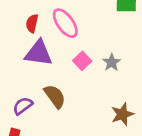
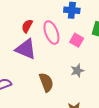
pink square: (82, 61) -> (77, 40), moved, turned -32
brown semicircle: (55, 96) -> (46, 82), moved

